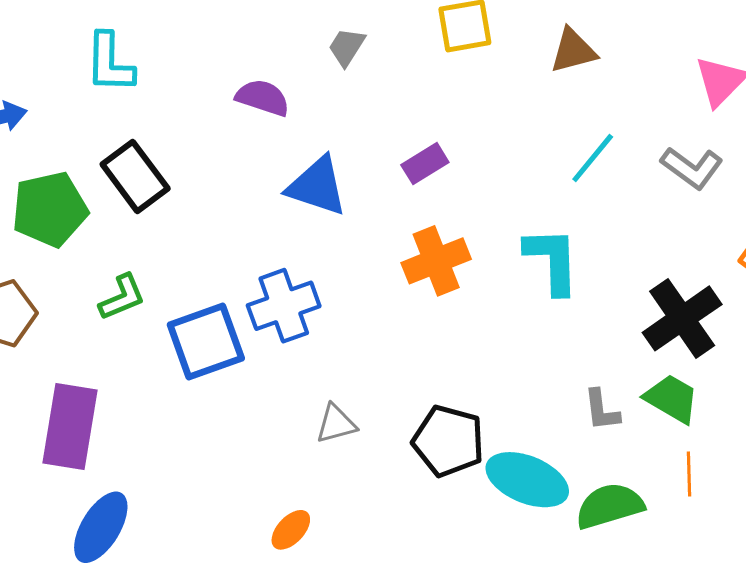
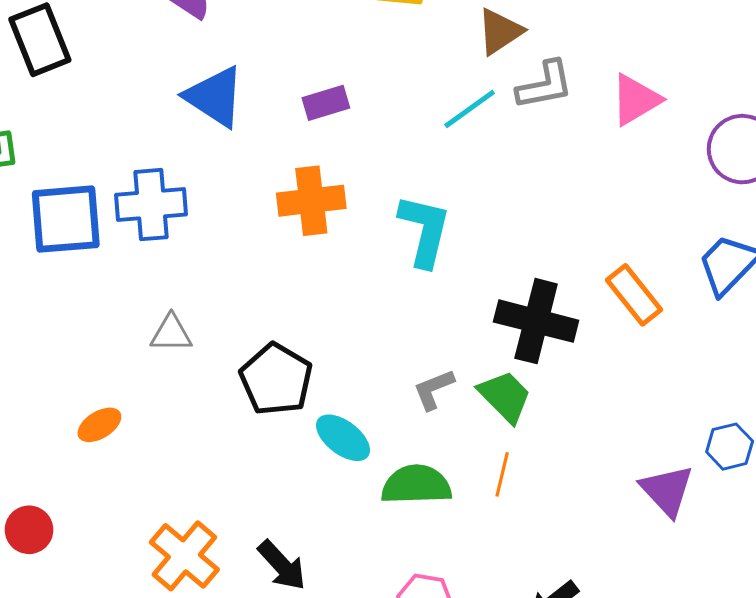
brown triangle: (573, 51) -> (500, 31), turned -34
cyan line: (593, 158) -> (470, 109), moved
gray L-shape: (692, 168) -> (545, 85), moved, turned -62
black cross: (682, 318) -> (536, 321), turned 34
gray L-shape: (602, 410) -> (434, 389), turned 60
cyan ellipse: (527, 480) -> (343, 438), size x0.7

